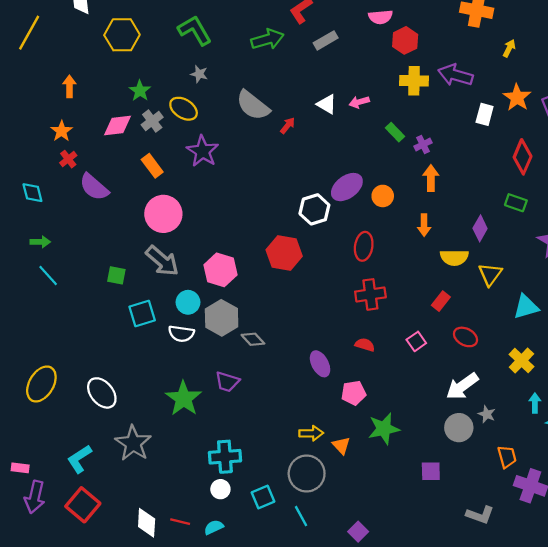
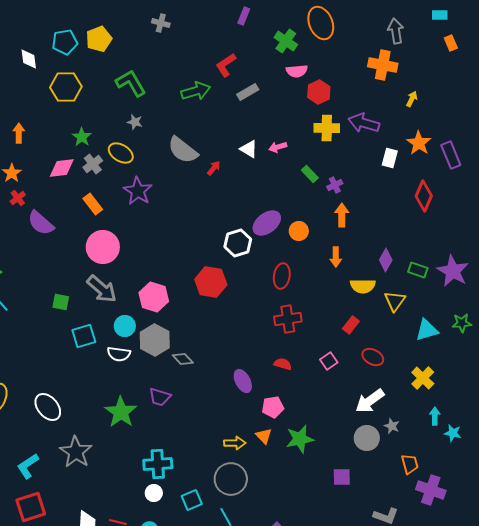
green rectangle: (516, 203) -> (418, 270), moved
orange triangle: (341, 446) -> (264, 436), moved
red square: (83, 505) -> (31, 507), turned 32

